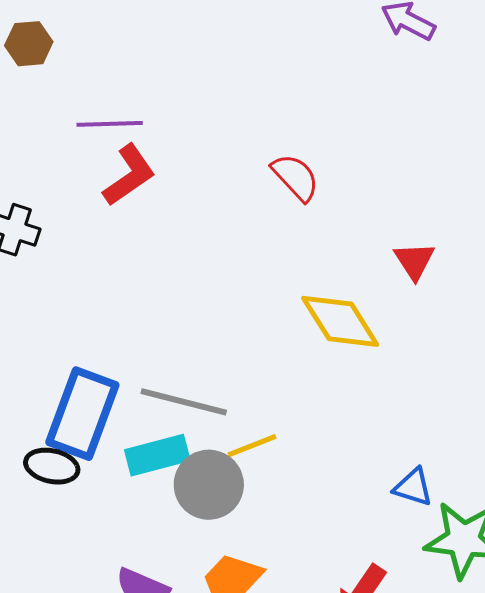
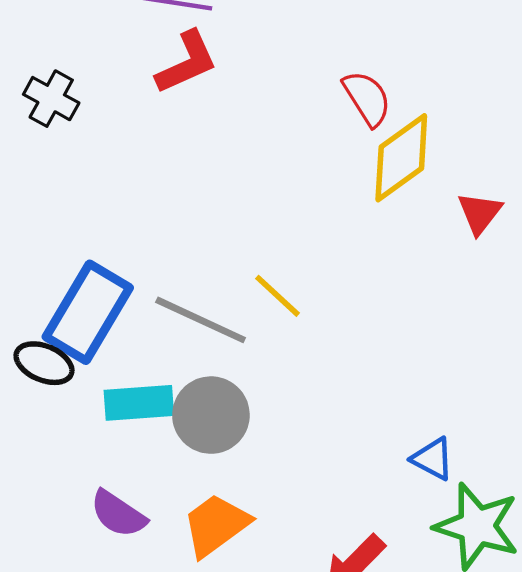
yellow diamond: (340, 321) -> (401, 158), moved, turned 76
yellow line: (252, 446) -> (277, 296), moved, turned 54
cyan rectangle: (157, 455) -> (139, 403), moved

